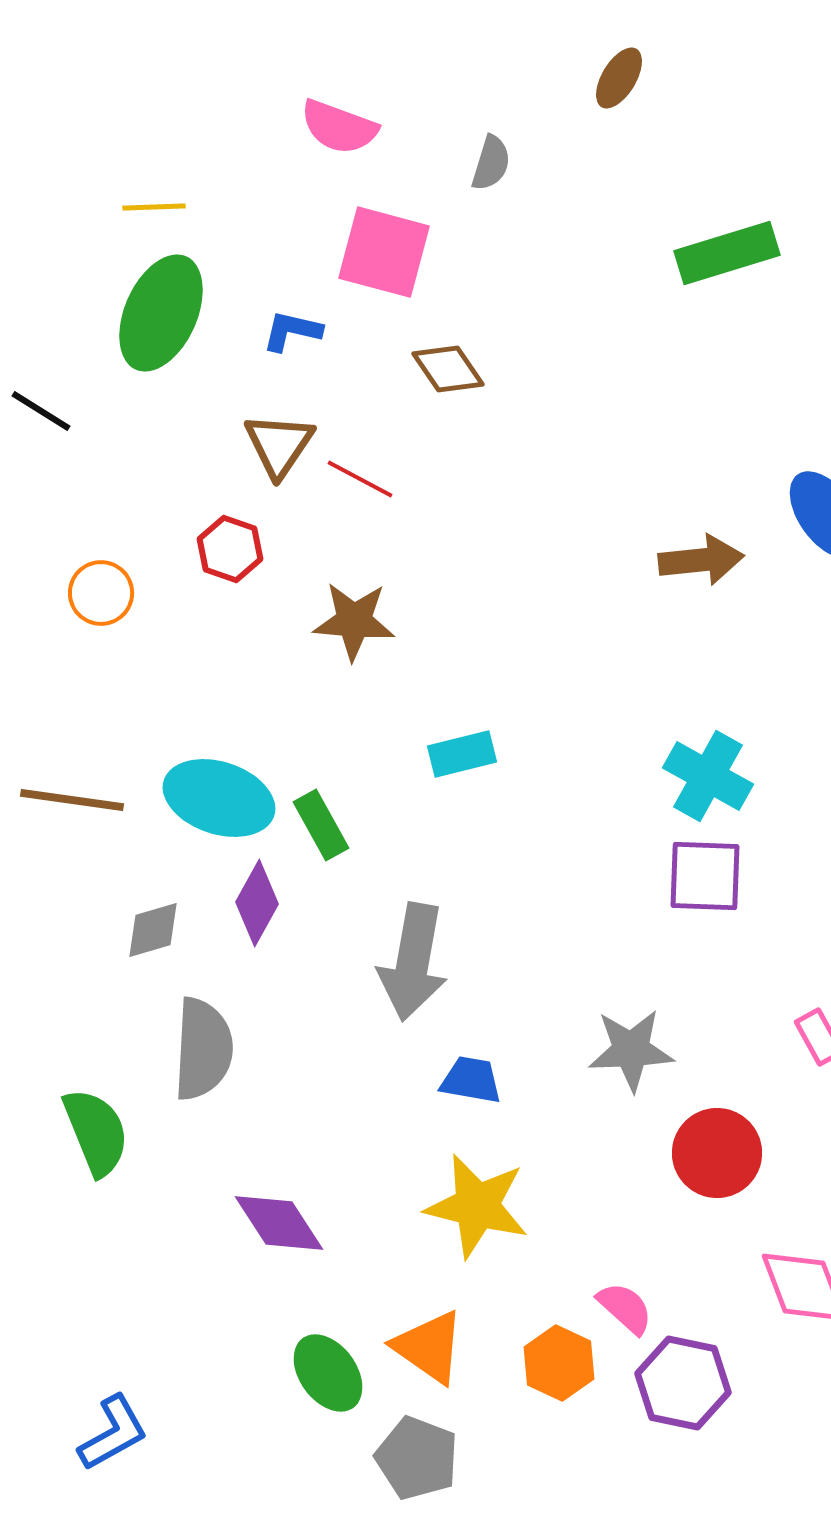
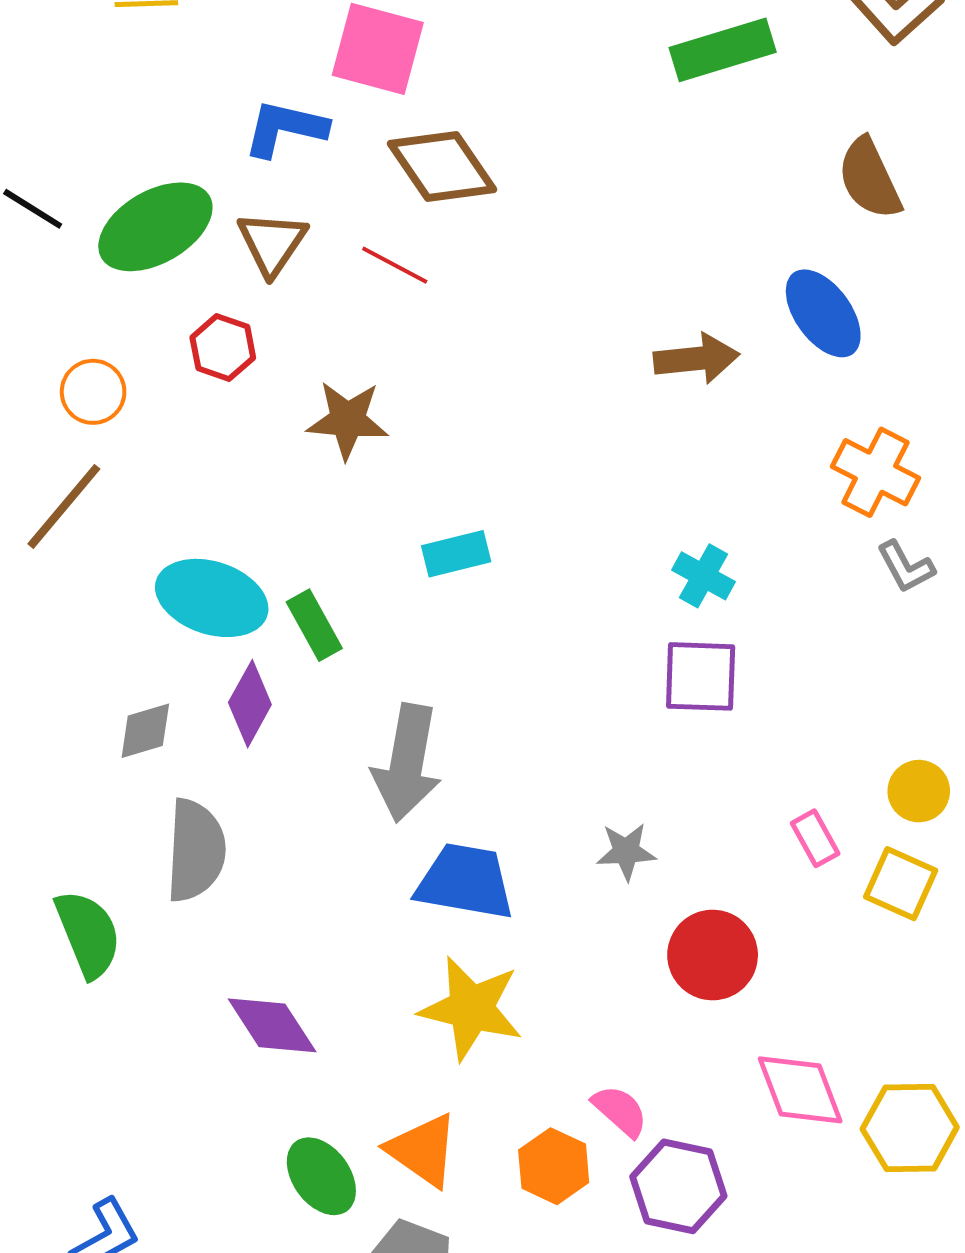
green ellipse: (161, 313) -> (155, 227), moved, turned 36
blue L-shape: (292, 331) -> (285, 128), size x1.4
brown diamond: (448, 369) -> (442, 167), size x1.5
red line: (360, 479) -> (395, 265), moved
cyan cross: (708, 776) -> (704, 576), size x0.7
brown line: (72, 800) -> (64, 506), moved, turned -58
gray star: (631, 1050) -> (626, 851), size x0.7
blue trapezoid: (471, 1080) -> (465, 882), size x1.6

